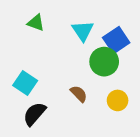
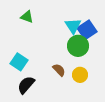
cyan triangle: (83, 31) -> (73, 26), moved
yellow circle: (118, 100) -> (80, 75), moved

